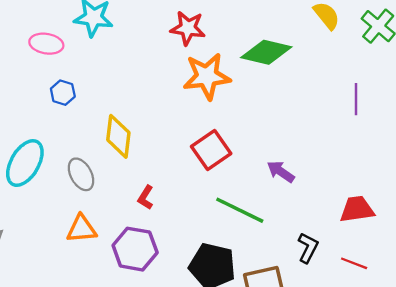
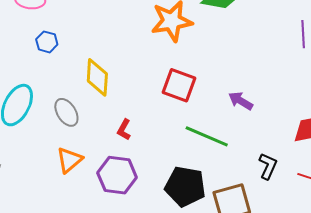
red square: (211, 150) -> (179, 85), turned -32
orange triangle: (82, 229) -> (69, 160), turned -32

